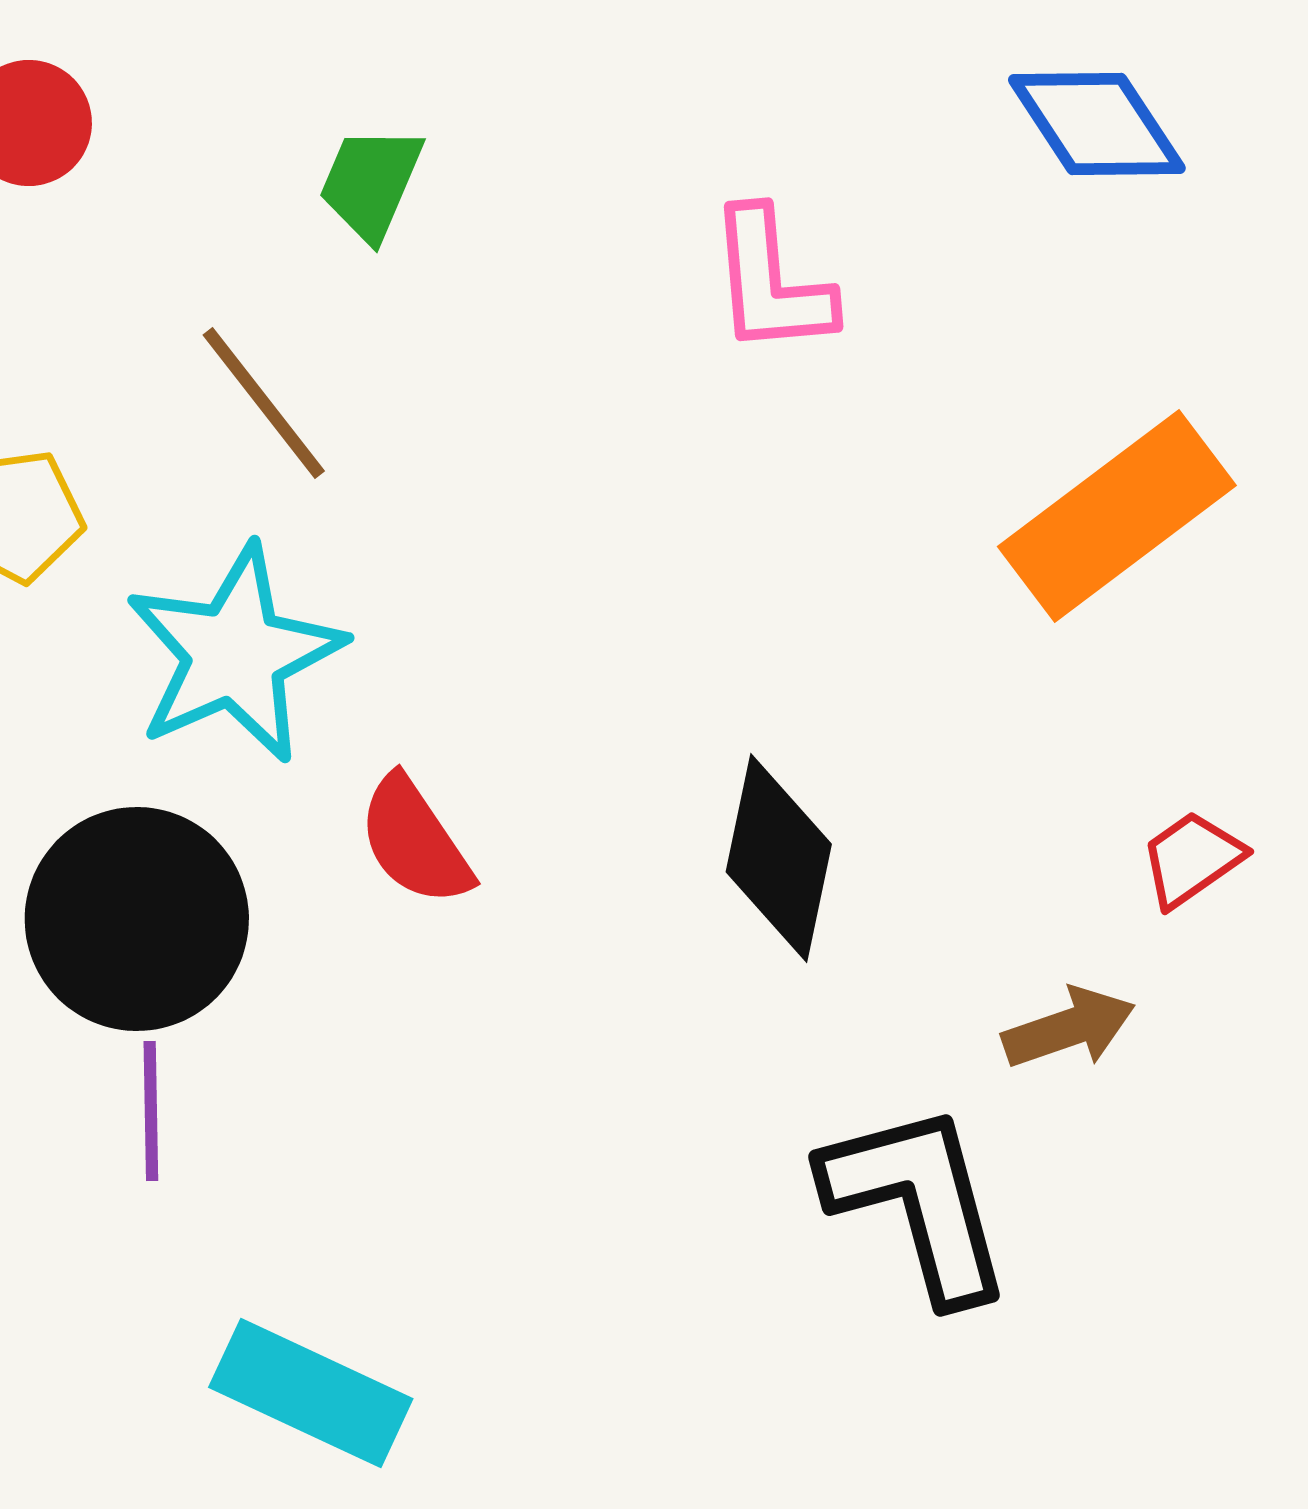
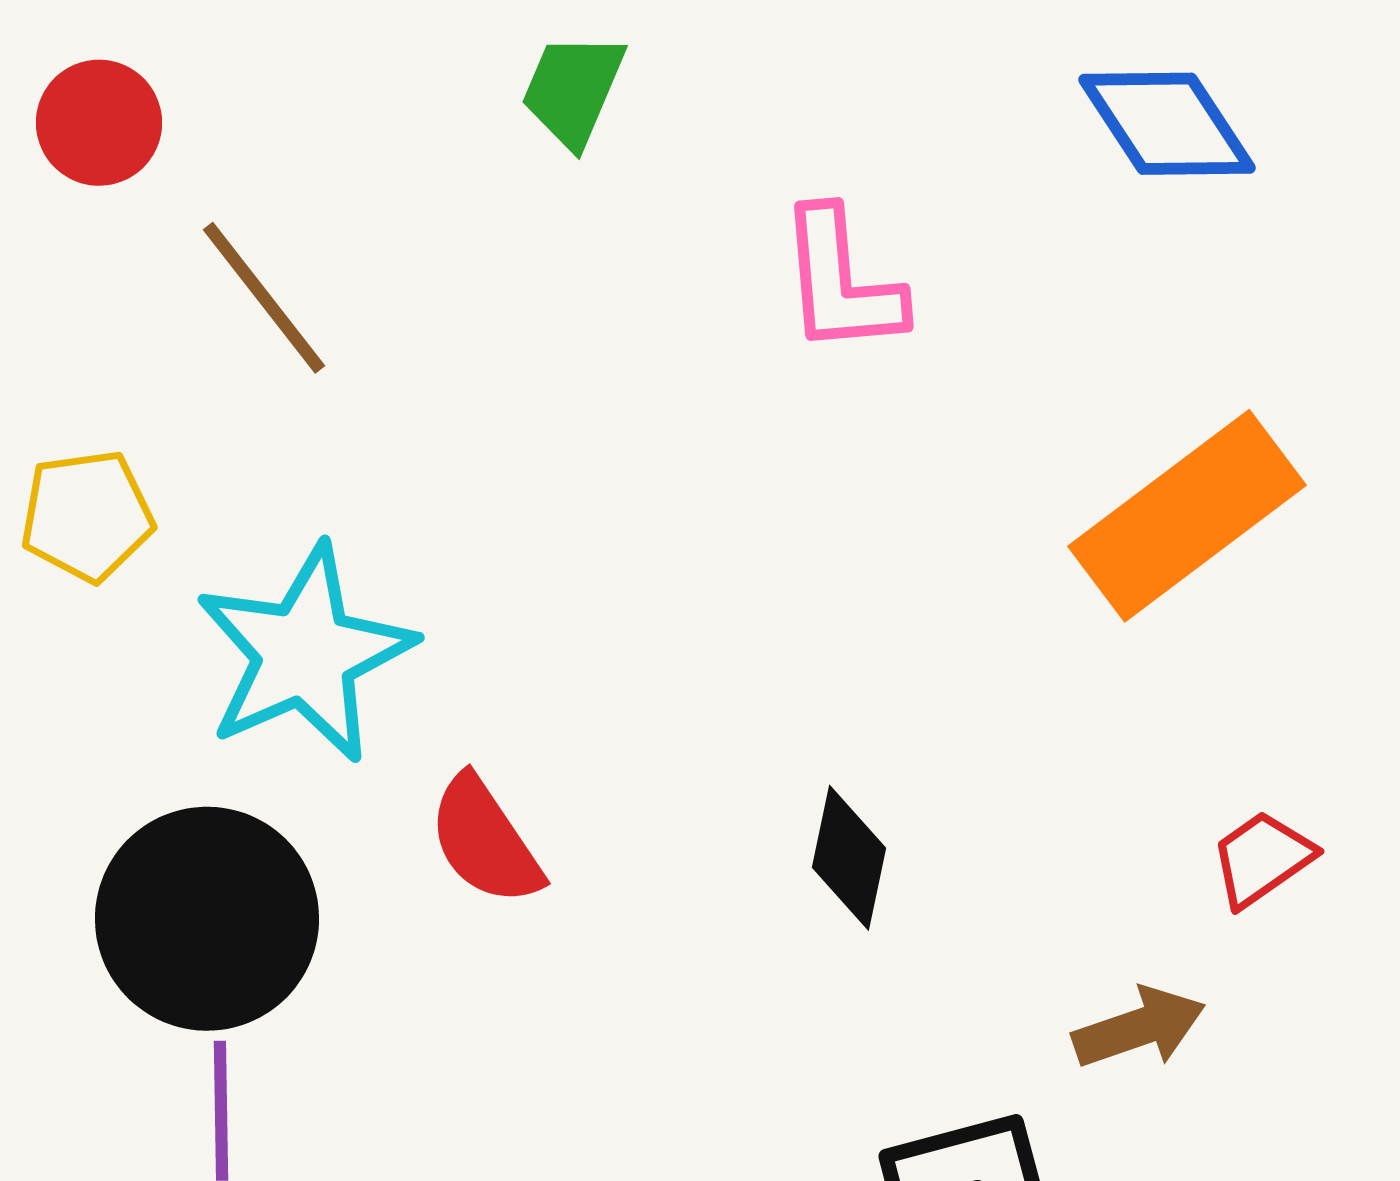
green trapezoid: (371, 183) -> (573, 90), moved
brown line: (264, 403) -> (264, 298), moved
black diamond: (779, 858) -> (849, 858), size x0.7

